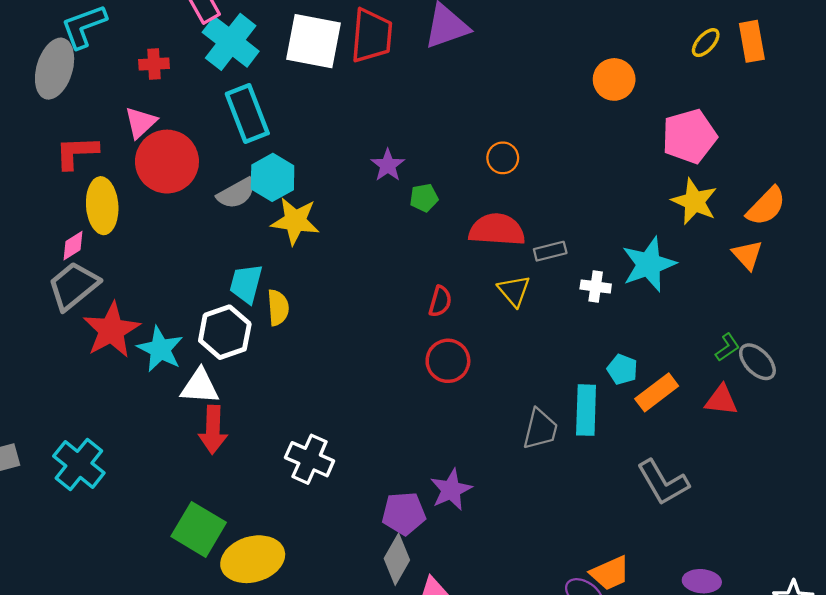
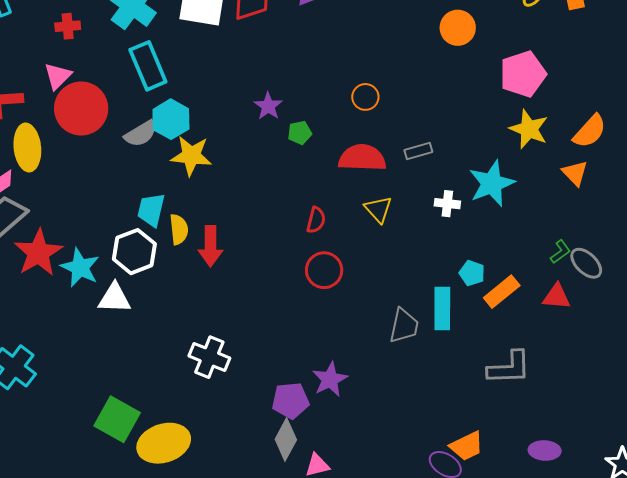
gray rectangle: (550, 251) -> (418, 151), moved
red arrow: (213, 430) -> (210, 246), moved
gray L-shape: (663, 482) -> (509, 368), turned -60

